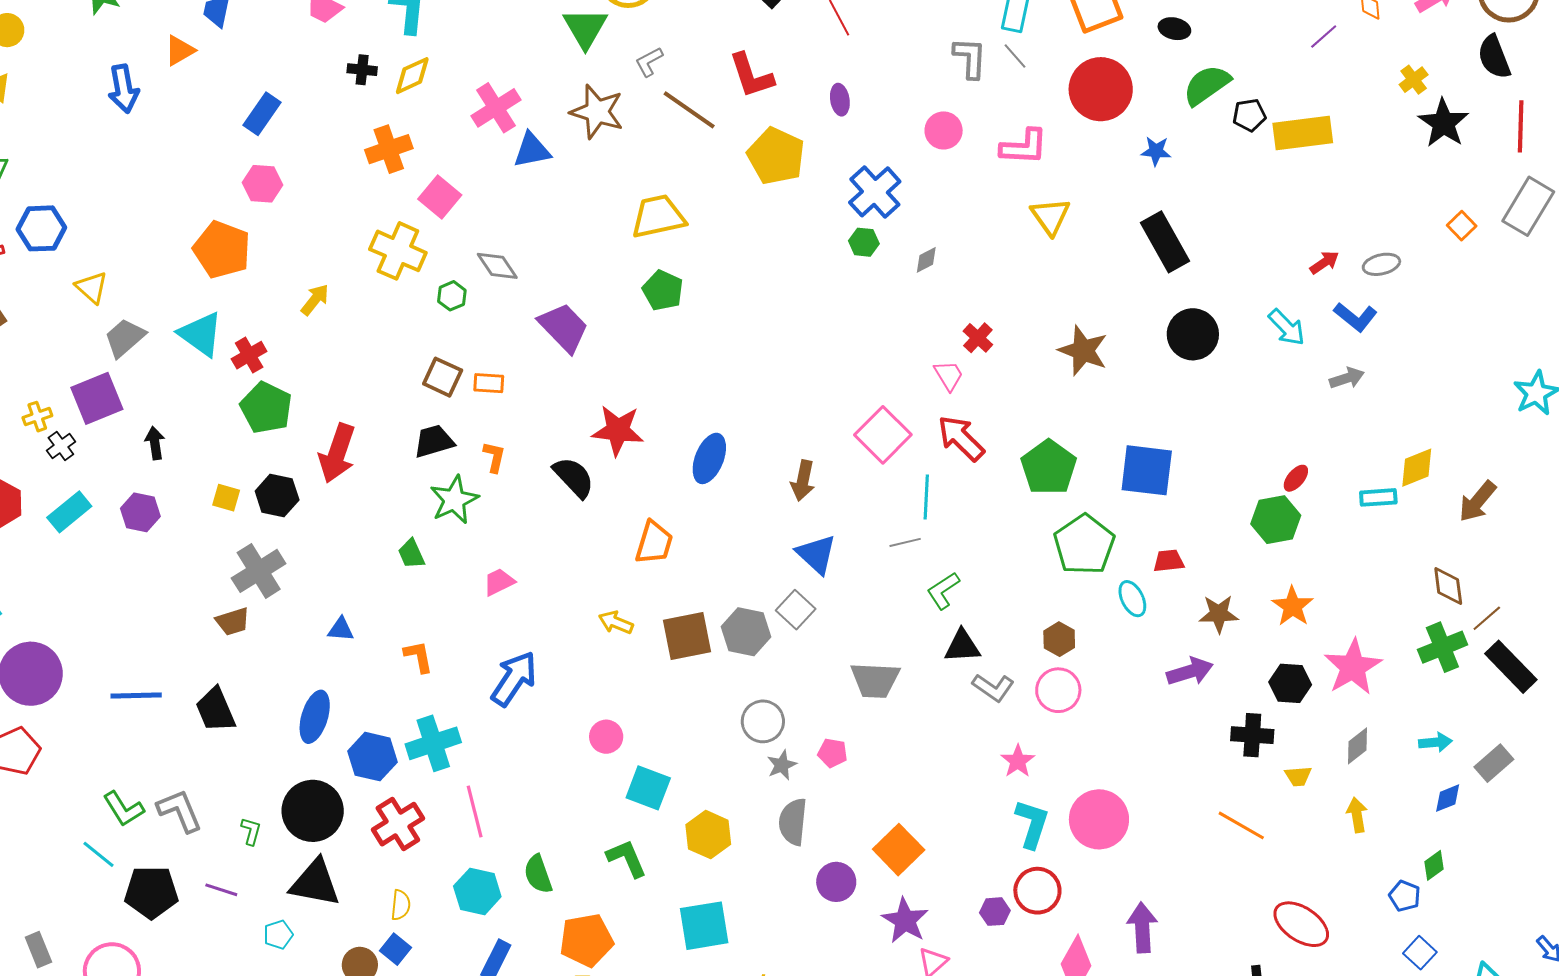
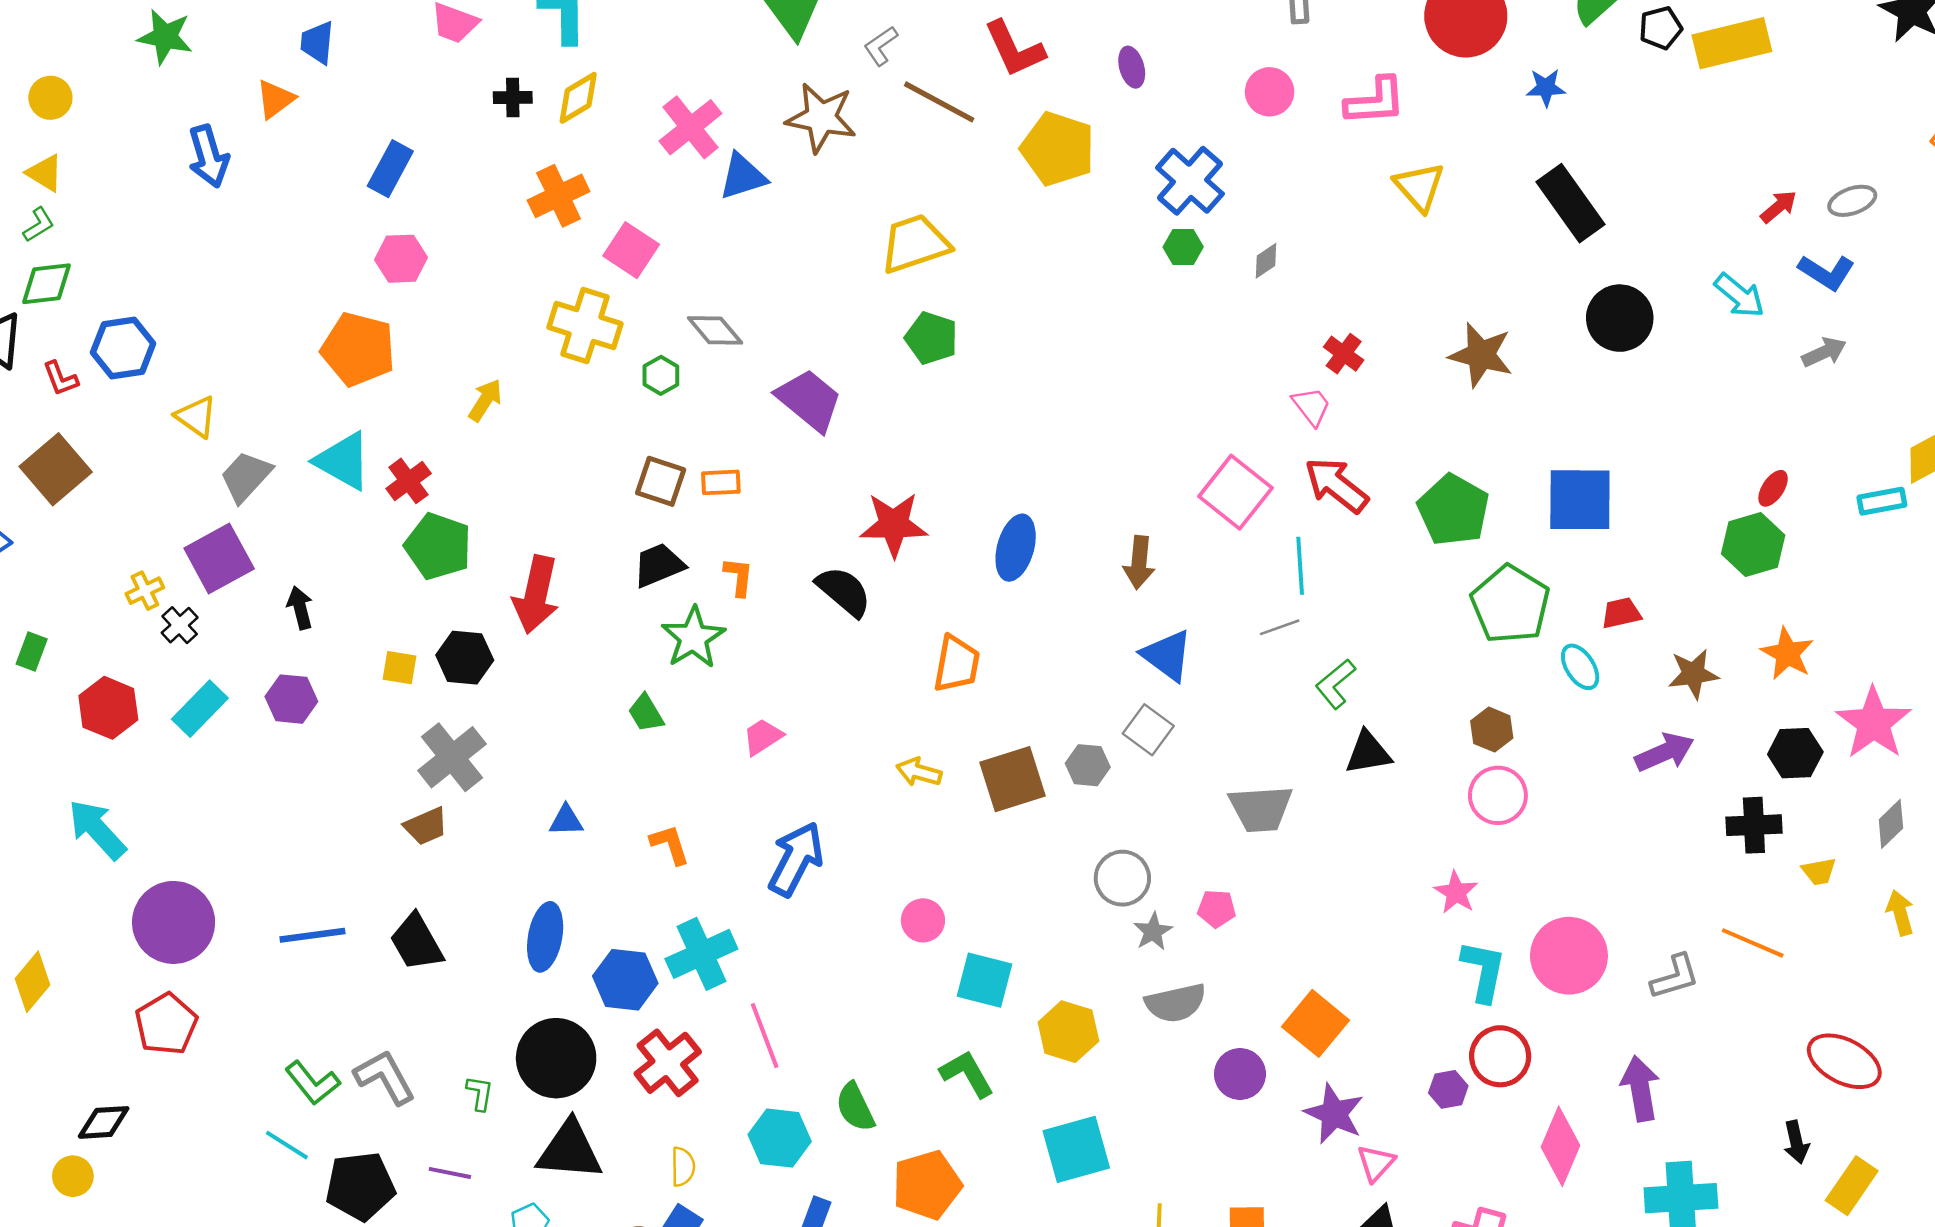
gray hexagon: (746, 632) -> (1088, 765), size x0.7
gray L-shape: (993, 688) -> (1675, 977), moved, turned -45
gray semicircle: (793, 822) -> (1176, 1003), turned -102

